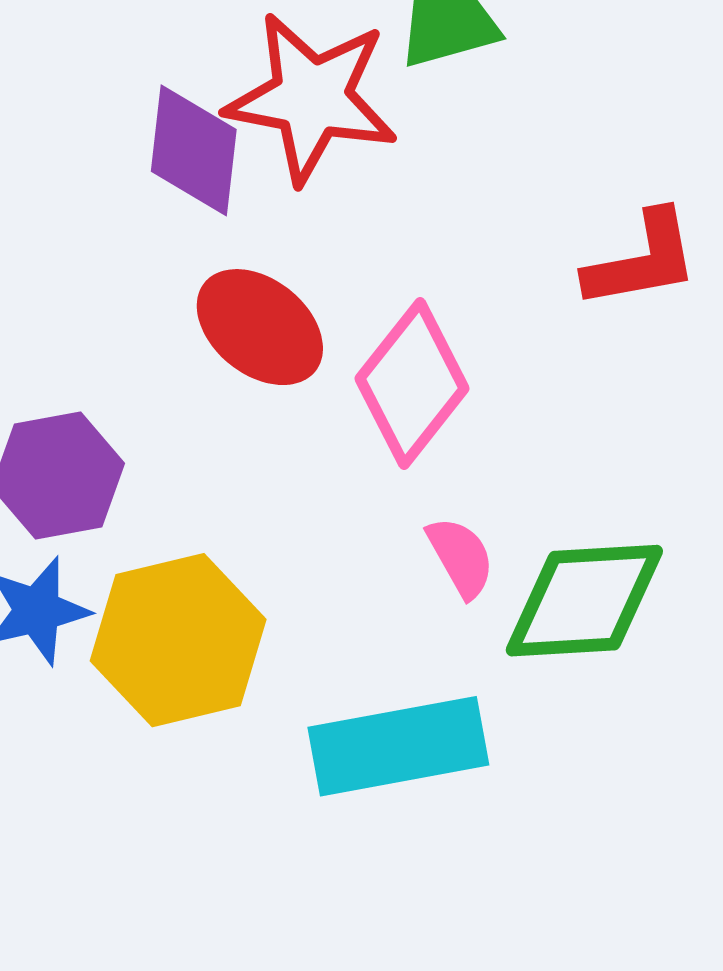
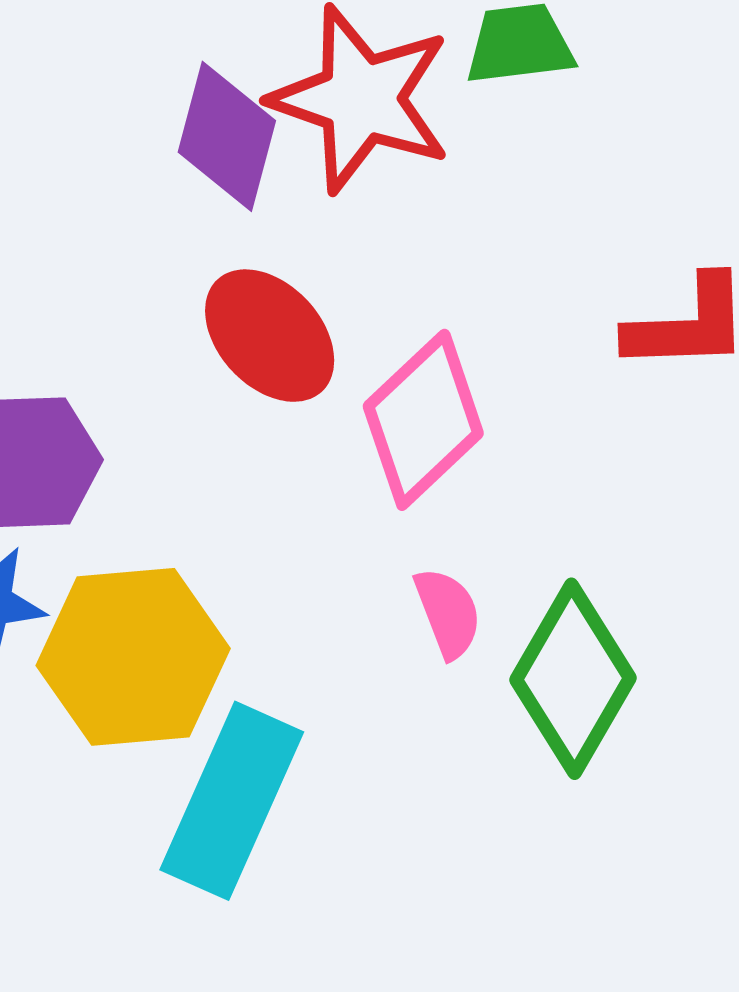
green diamond: (584, 601) -> (573, 679), turned -65
cyan rectangle: (398, 746) -> (232, 801), moved, turned -64

